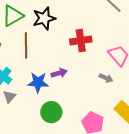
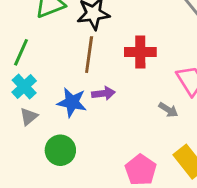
brown line: (26, 45) -> (89, 55), moved
green circle: (51, 112) -> (60, 150), moved

